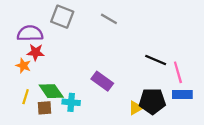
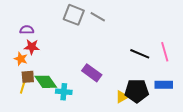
gray square: (62, 17) -> (74, 15), moved
purple semicircle: (30, 33) -> (27, 30), size x0.6
pink line: (178, 72) -> (165, 52), moved
brown square: (44, 108) -> (28, 77), moved

